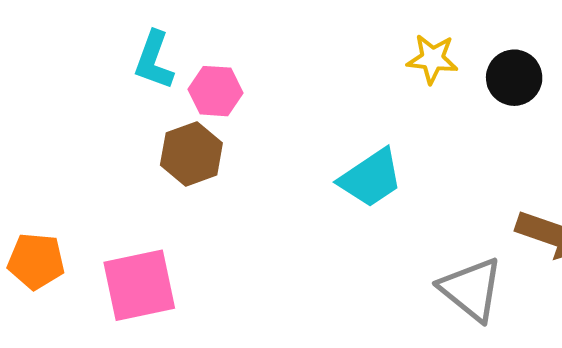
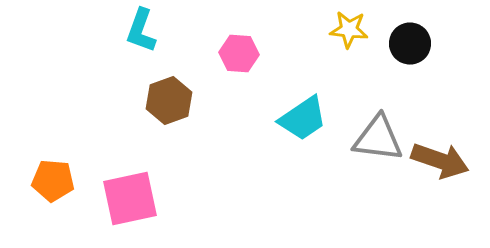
pink hexagon: (216, 91) -> (239, 54), moved
gray triangle: (471, 289) -> (378, 139), moved, turned -32

